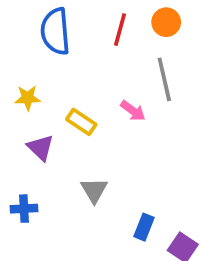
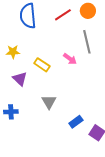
red line: (120, 30) -> (63, 15), turned 42
blue rectangle: (144, 227) -> (76, 122), turned 32

